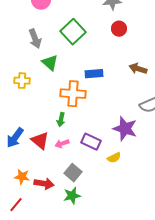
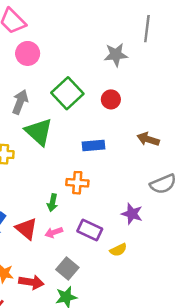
red circle: (119, 29) -> (111, 99), moved
gray arrow: (35, 39) -> (20, 102), turned -138
green triangle: (50, 63) -> (39, 132), size x1.4
orange cross: (73, 94) -> (77, 183), moved, size x0.7
purple star: (125, 129) -> (132, 214), size x0.7

